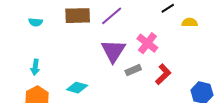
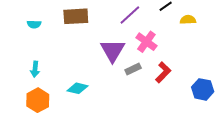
purple line: (112, 16) -> (130, 15), moved

